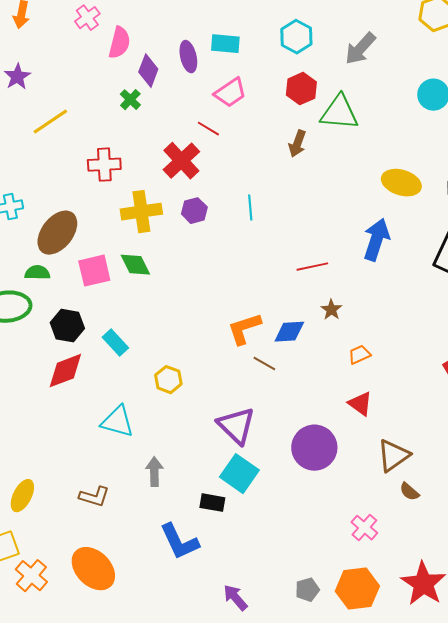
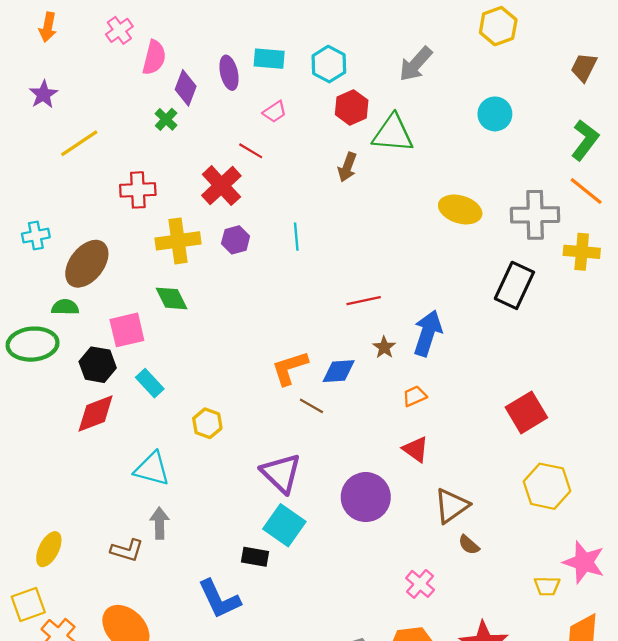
cyan hexagon: (296, 37) -> (329, 64), moved
pink trapezoid: (230, 93) -> (275, 112), size x0.7
blue arrow: (376, 240) -> (428, 333), moved
pink square: (94, 271) -> (127, 330), moved
gray arrow: (154, 472) -> (160, 523), moved

